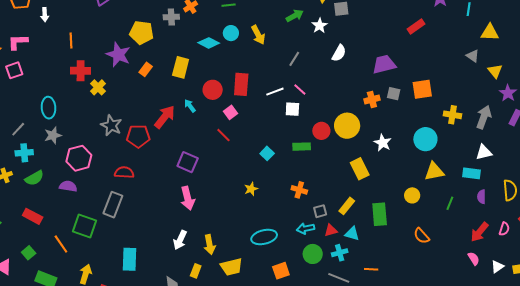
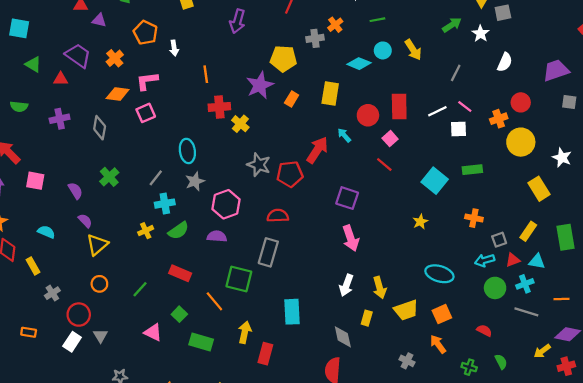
purple star: (118, 55) -> (260, 85), turned 30
orange cross: (372, 99) -> (499, 119), moved
red circle: (321, 131) -> (521, 102), moved
cyan square: (267, 153) -> (435, 181), size x1.6
cyan ellipse: (264, 237) -> (439, 274), turned 35
orange square: (281, 271) -> (442, 314), moved

